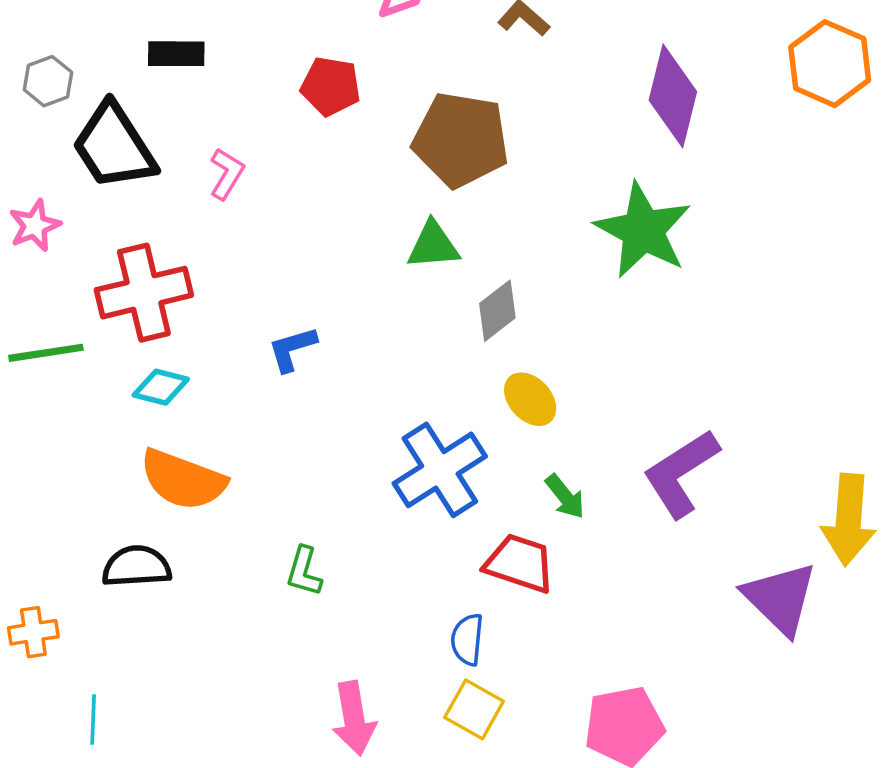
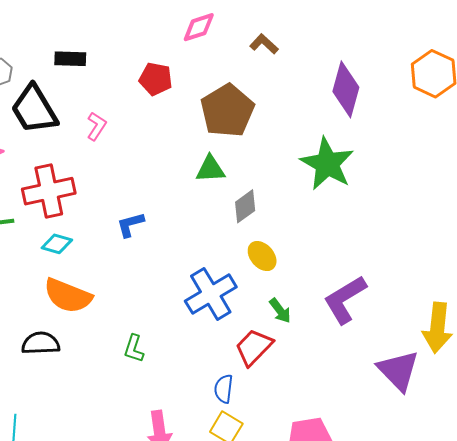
brown pentagon: (461, 140) -> (227, 111), turned 30
red trapezoid: (520, 563) -> (254, 347), turned -66

